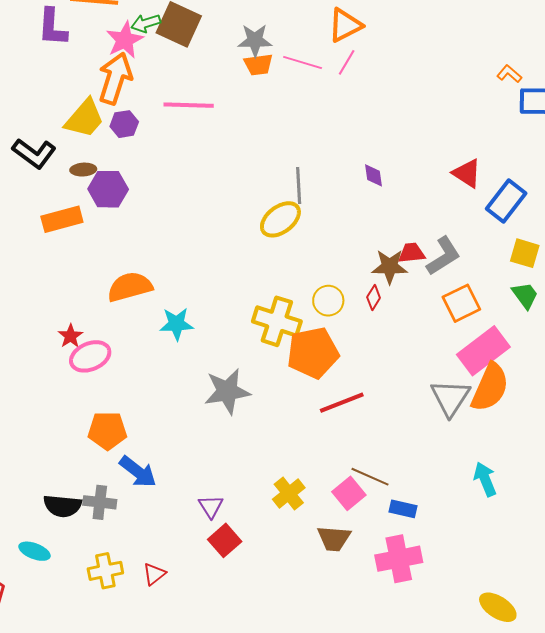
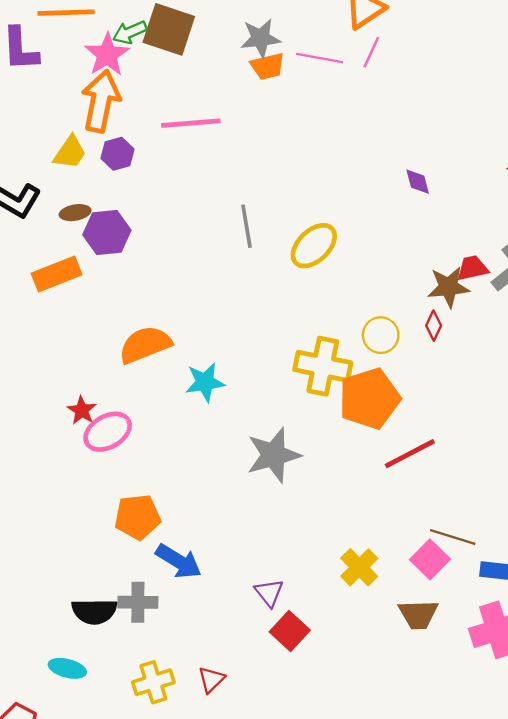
yellow trapezoid: (85, 119) -> (70, 152), size x0.7
gray line: (299, 185) -> (246, 226), moved

